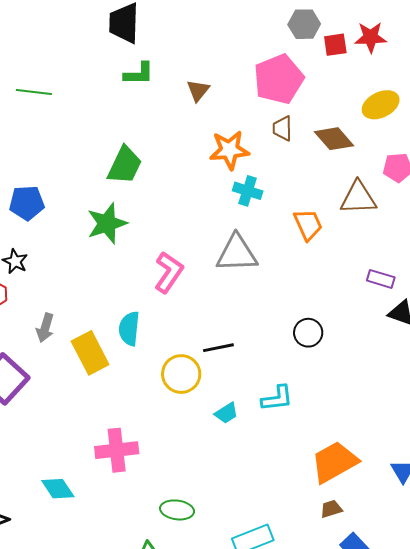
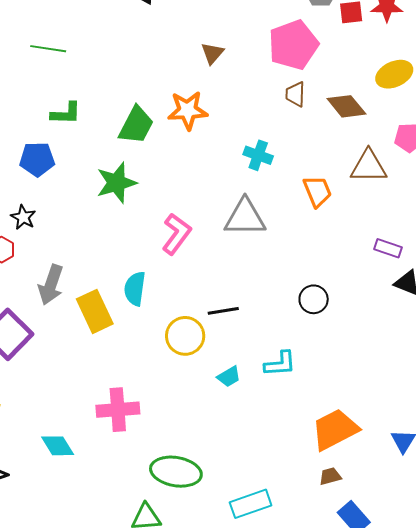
green L-shape: (139, 74) -> (66, 113), moved
orange star: (229, 150) -> (188, 110), moved
gray arrow: (45, 328) -> (51, 285), size x1.4
green ellipse: (177, 510) -> (176, 472), size x1.5

